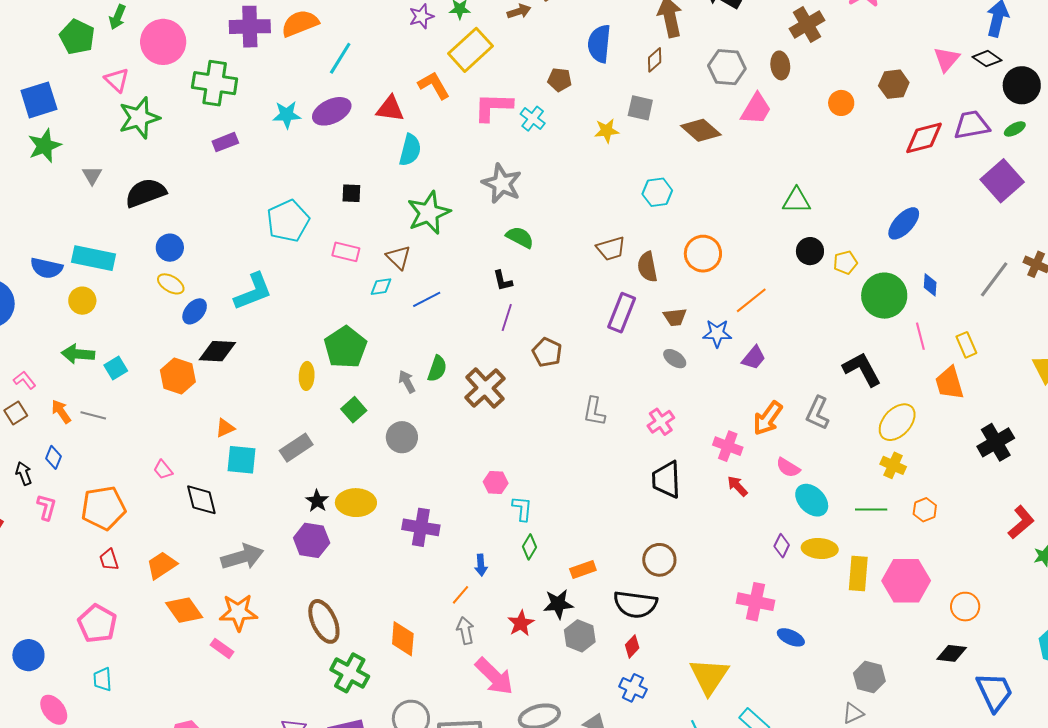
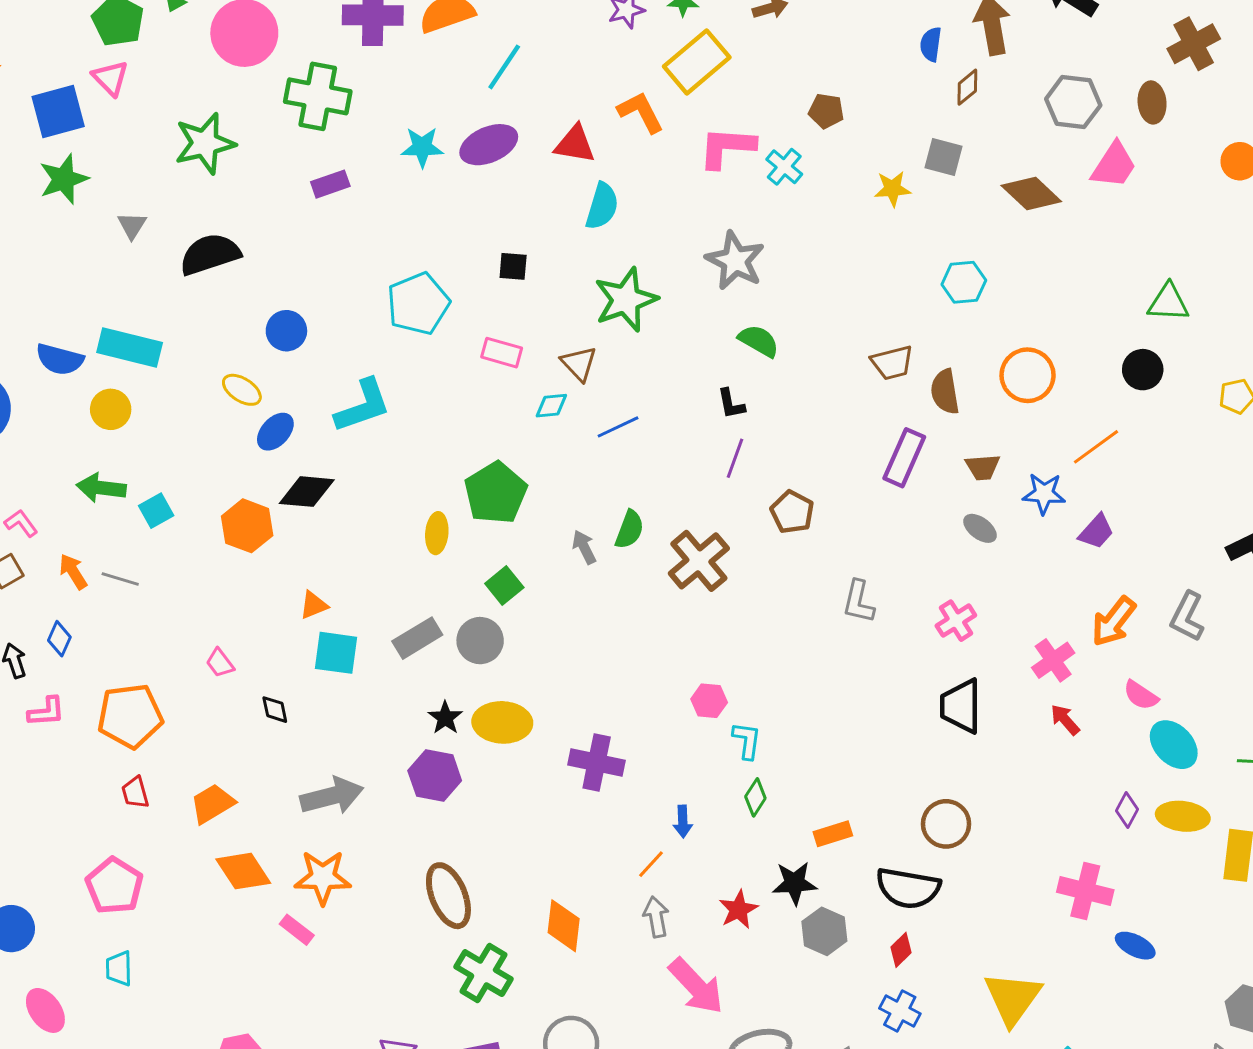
blue semicircle: (599, 44) -> (931, 44), moved, size x0.6
pink triangle: (117, 80) -> (110, 78), moved
blue circle: (170, 248) -> (286, 331), moved
black circle: (810, 251) -> (1143, 370), moved
gray circle: (402, 437) -> (480, 641), moved
pink cross: (728, 446) -> (1053, 660), turned 32
black diamond: (201, 500) -> (275, 710), size x0.6
pink L-shape: (47, 507) -> (46, 712), turned 68

